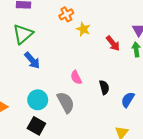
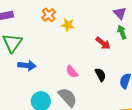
red arrow: (113, 43) -> (103, 43), moved
blue arrow: (32, 60) -> (27, 65), turned -30

